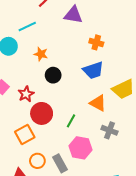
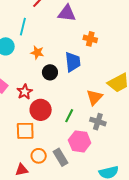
cyan line: (27, 27) -> (23, 27), turned -48
blue trapezoid: (93, 70) -> (73, 62), moved, turned -75
orange triangle: (98, 103) -> (94, 97), turned 48
gray cross: (109, 130) -> (98, 122), moved
orange square: (25, 134) -> (25, 131), turned 30

